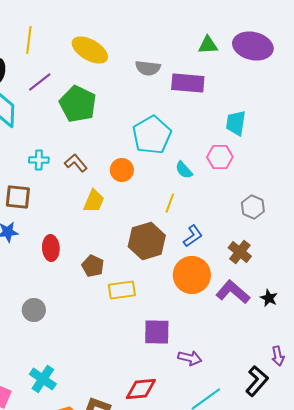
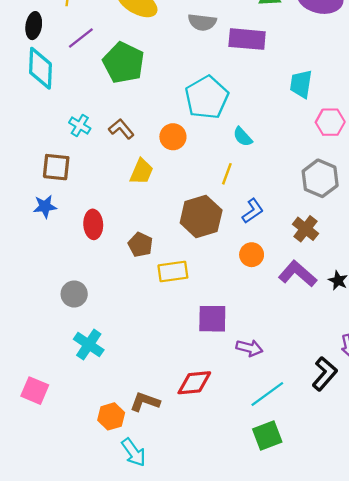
pink hexagon: (220, 157) -> (330, 122), moved
cyan cross: (39, 160) -> (80, 126), turned 30
gray hexagon: (253, 207) -> (320, 178), size x1.4
orange circle: (192, 275) -> (252, 255), size x0.6
cyan cross: (43, 379) -> (89, 345), moved

